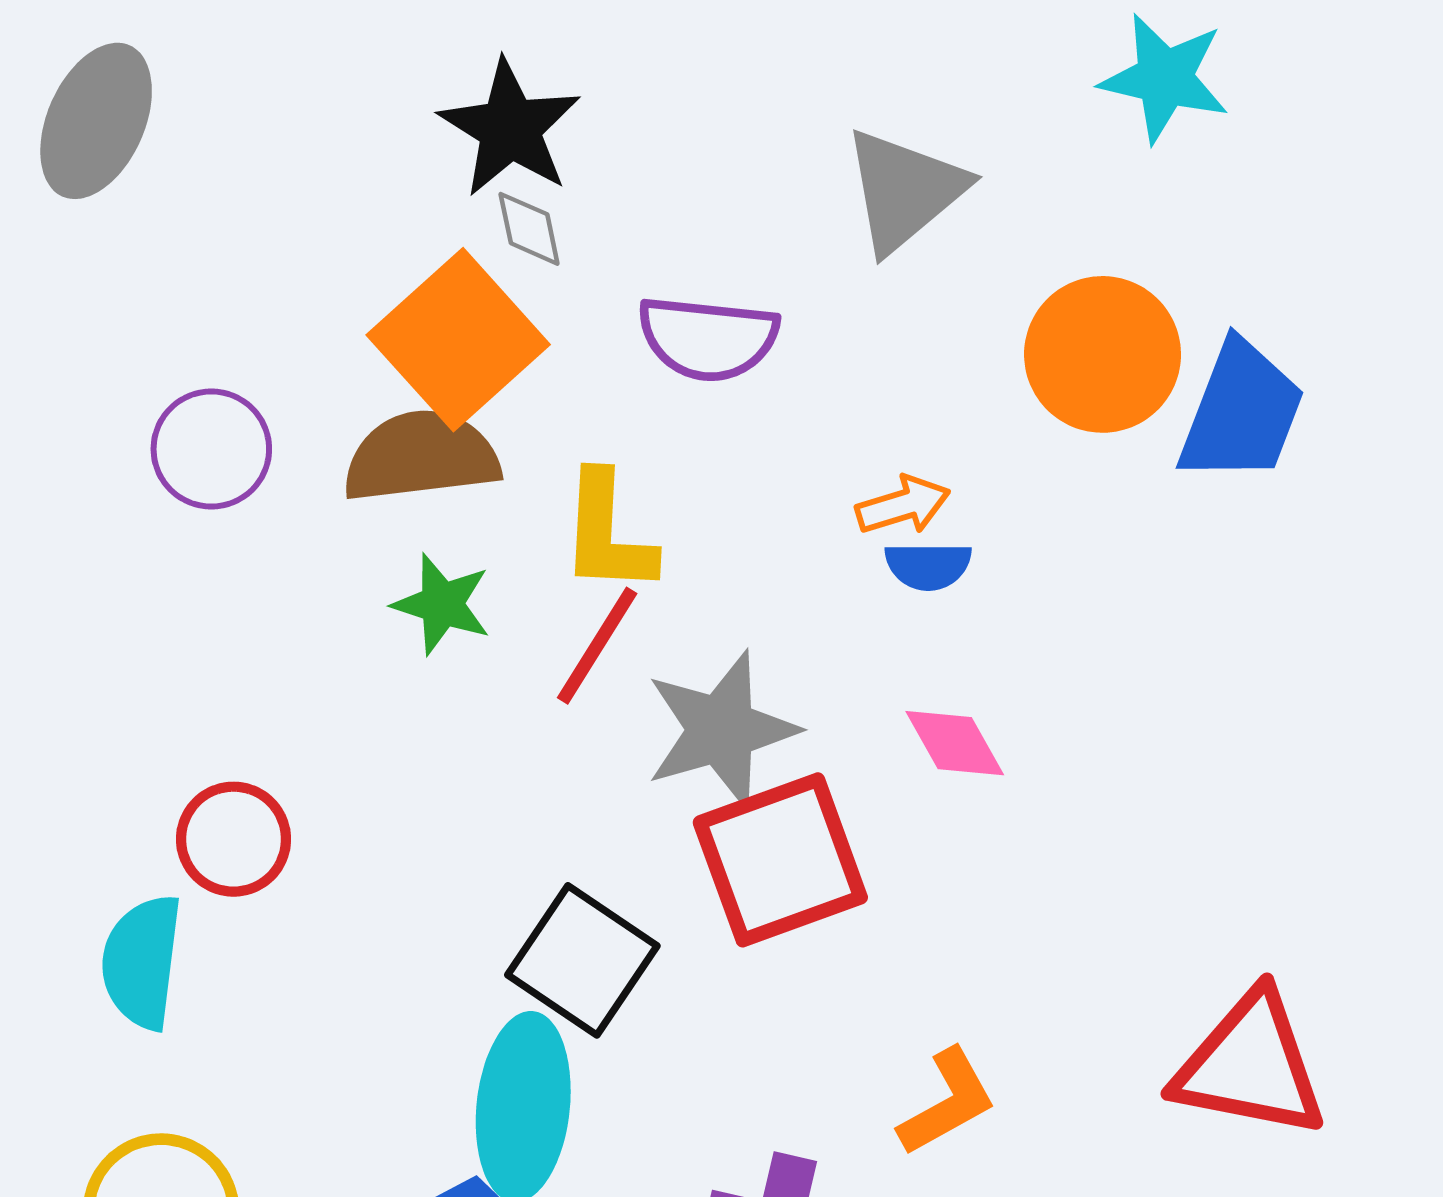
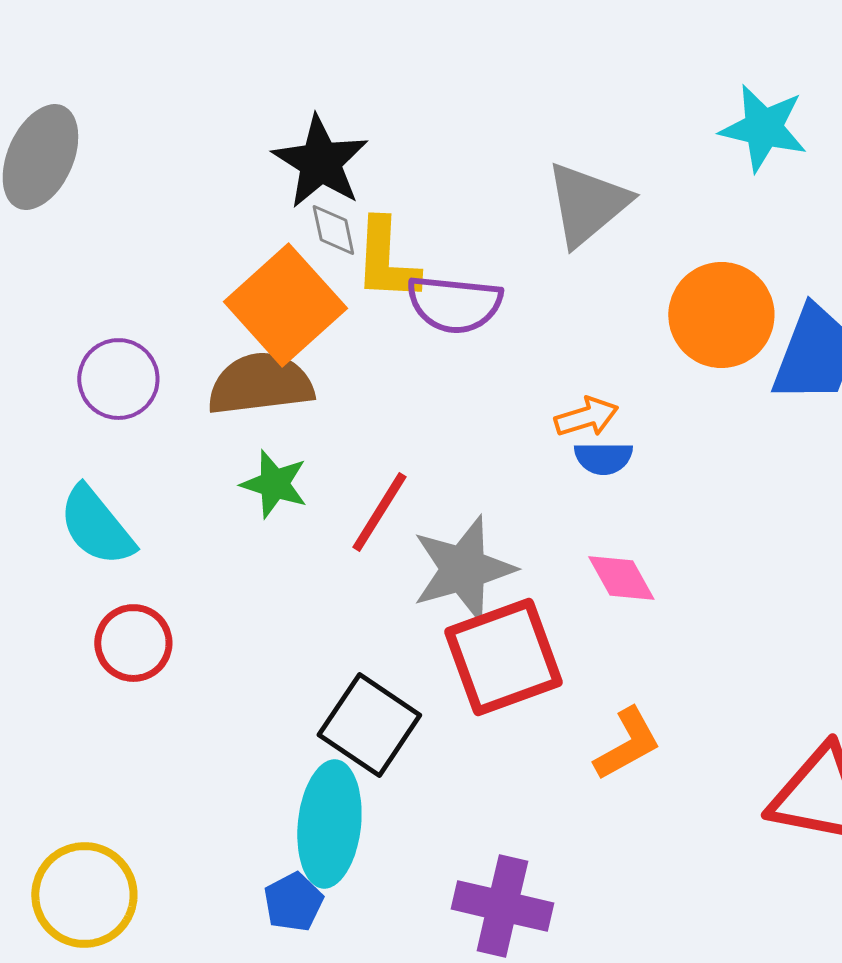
yellow L-shape: (607, 533) -> (386, 260), moved
cyan semicircle: (142, 962) -> (96, 526), moved, turned -46
orange L-shape: (947, 1102) -> (627, 744), moved

